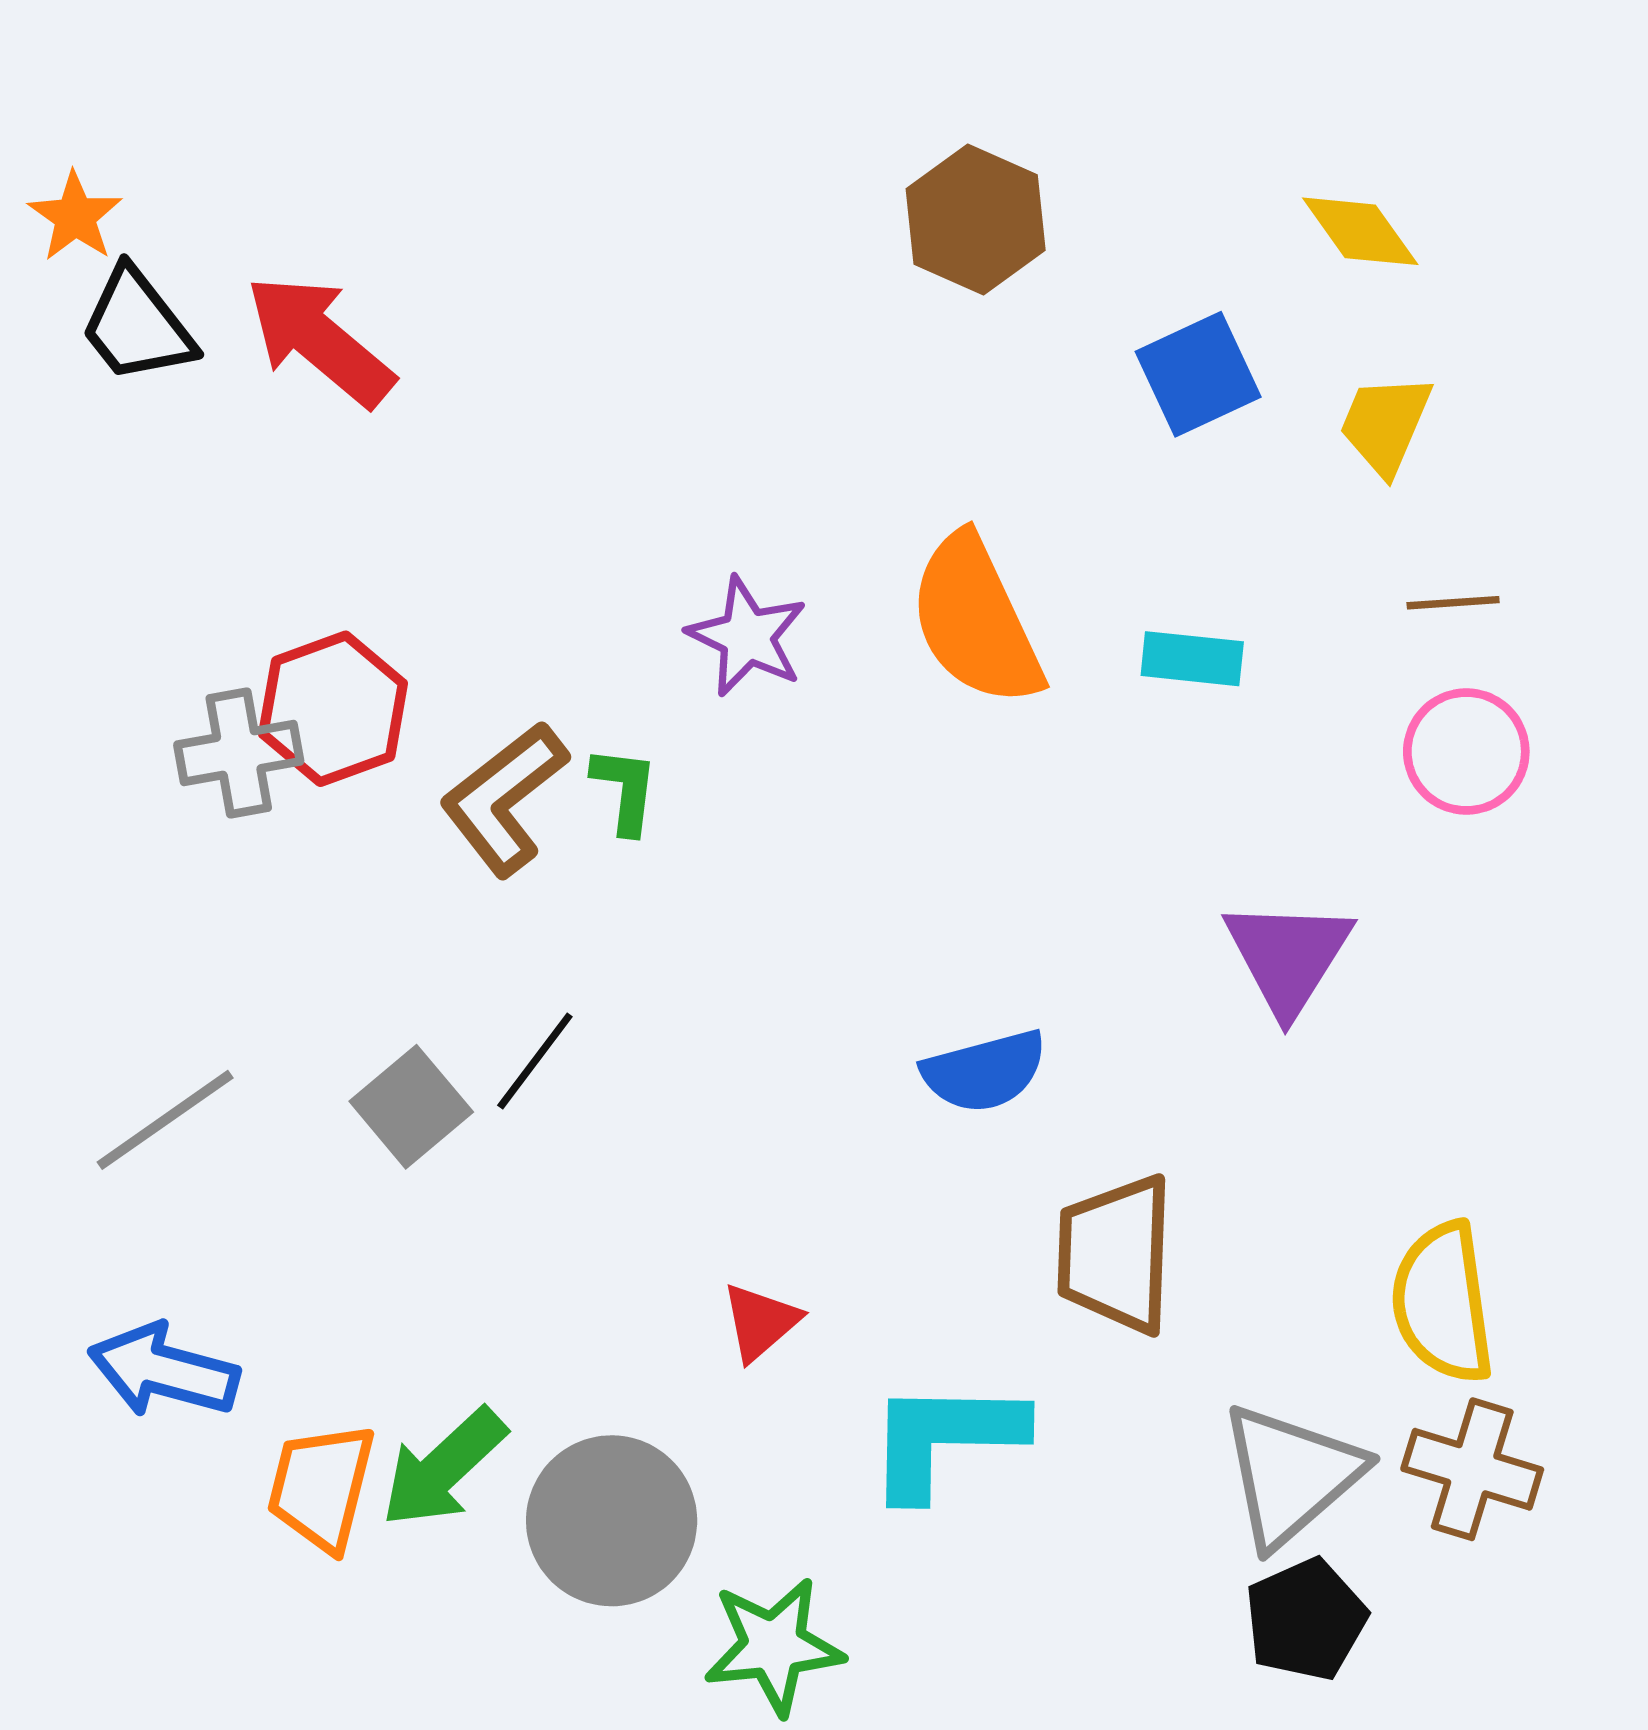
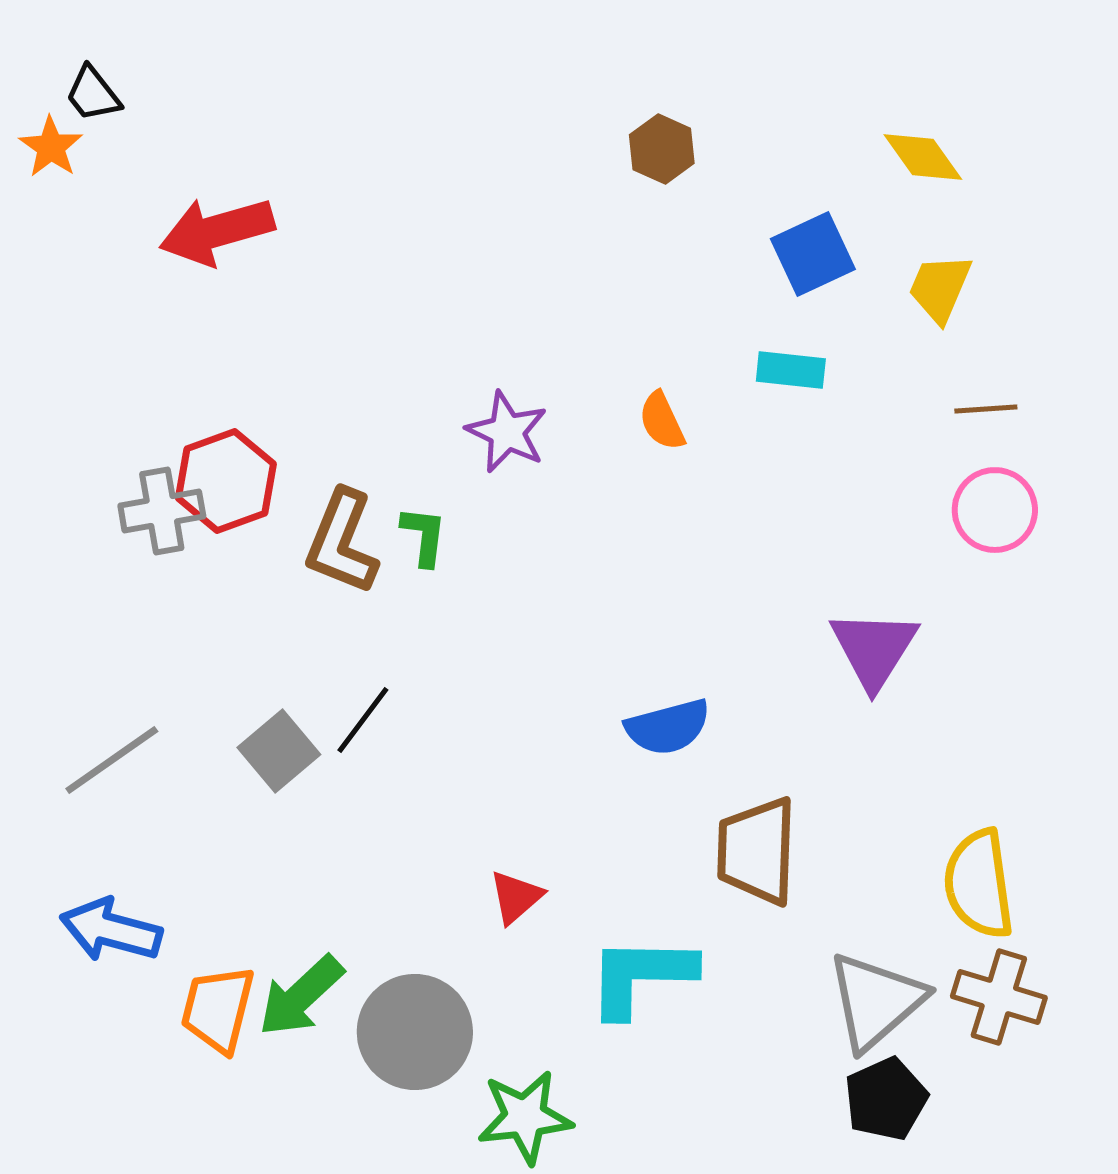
brown hexagon: (976, 220) -> (662, 149), size x0.7
black trapezoid: (137, 326) -> (93, 94), moved, size x0.7
red arrow: (320, 340) -> (217, 231), turned -56
orange semicircle: (976, 620) -> (662, 421), size x0.5
cyan rectangle: (1192, 659) -> (791, 370), moved
brown L-shape: (504, 799) -> (342, 542), turned -30

